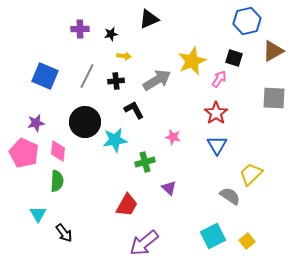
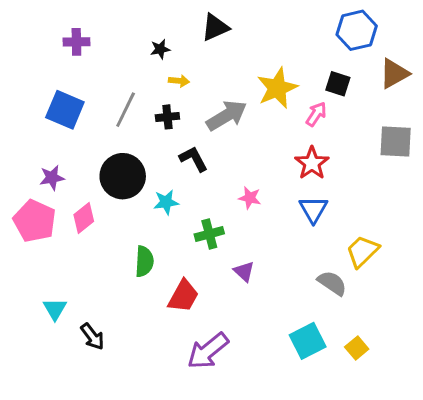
purple cross: (80, 29) -> (76, 42), moved
cyan star: (115, 140) -> (166, 202), size x0.7
pink diamond: (58, 151) -> (84, 218), turned 45
green semicircle: (57, 181) -> (144, 261), moved

